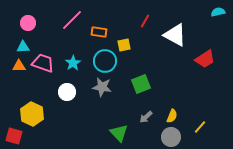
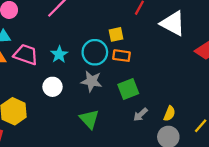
orange rectangle: (99, 32) -> (122, 56), moved
green square: (141, 84) -> (128, 89), moved
green triangle: (119, 133) -> (89, 119), moved

